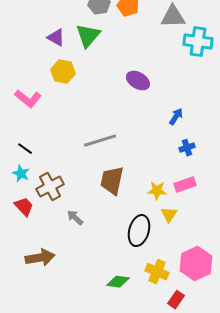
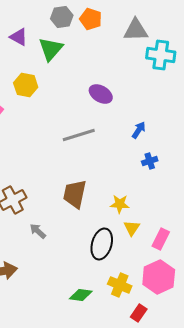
purple triangle: (56, 38) -> (19, 37), moved
gray line: (100, 141) -> (79, 135), moved
pink rectangle: (185, 185) -> (161, 239), moved, turned -45

